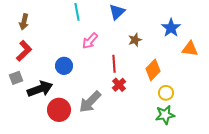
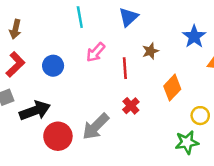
red line: (114, 64) -> (125, 68), moved
blue circle: (64, 66) -> (53, 66), moved
yellow circle: (166, 93) -> (200, 116), moved

